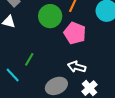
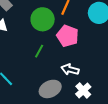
green line: (29, 59) -> (39, 51), moved

